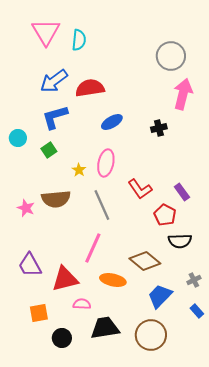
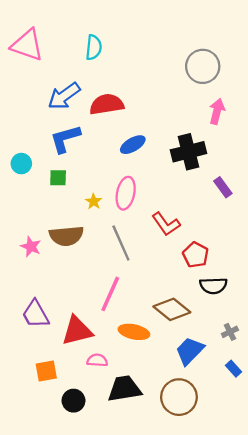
pink triangle: (46, 32) -> (27, 45), moved, turned -40
pink arrow: (183, 94) -> (217, 111), size x0.7
black cross: (159, 128) -> (188, 152), size x1.8
green square: (49, 150) -> (58, 178), turned 35
purple rectangle: (182, 192) -> (223, 187), moved

